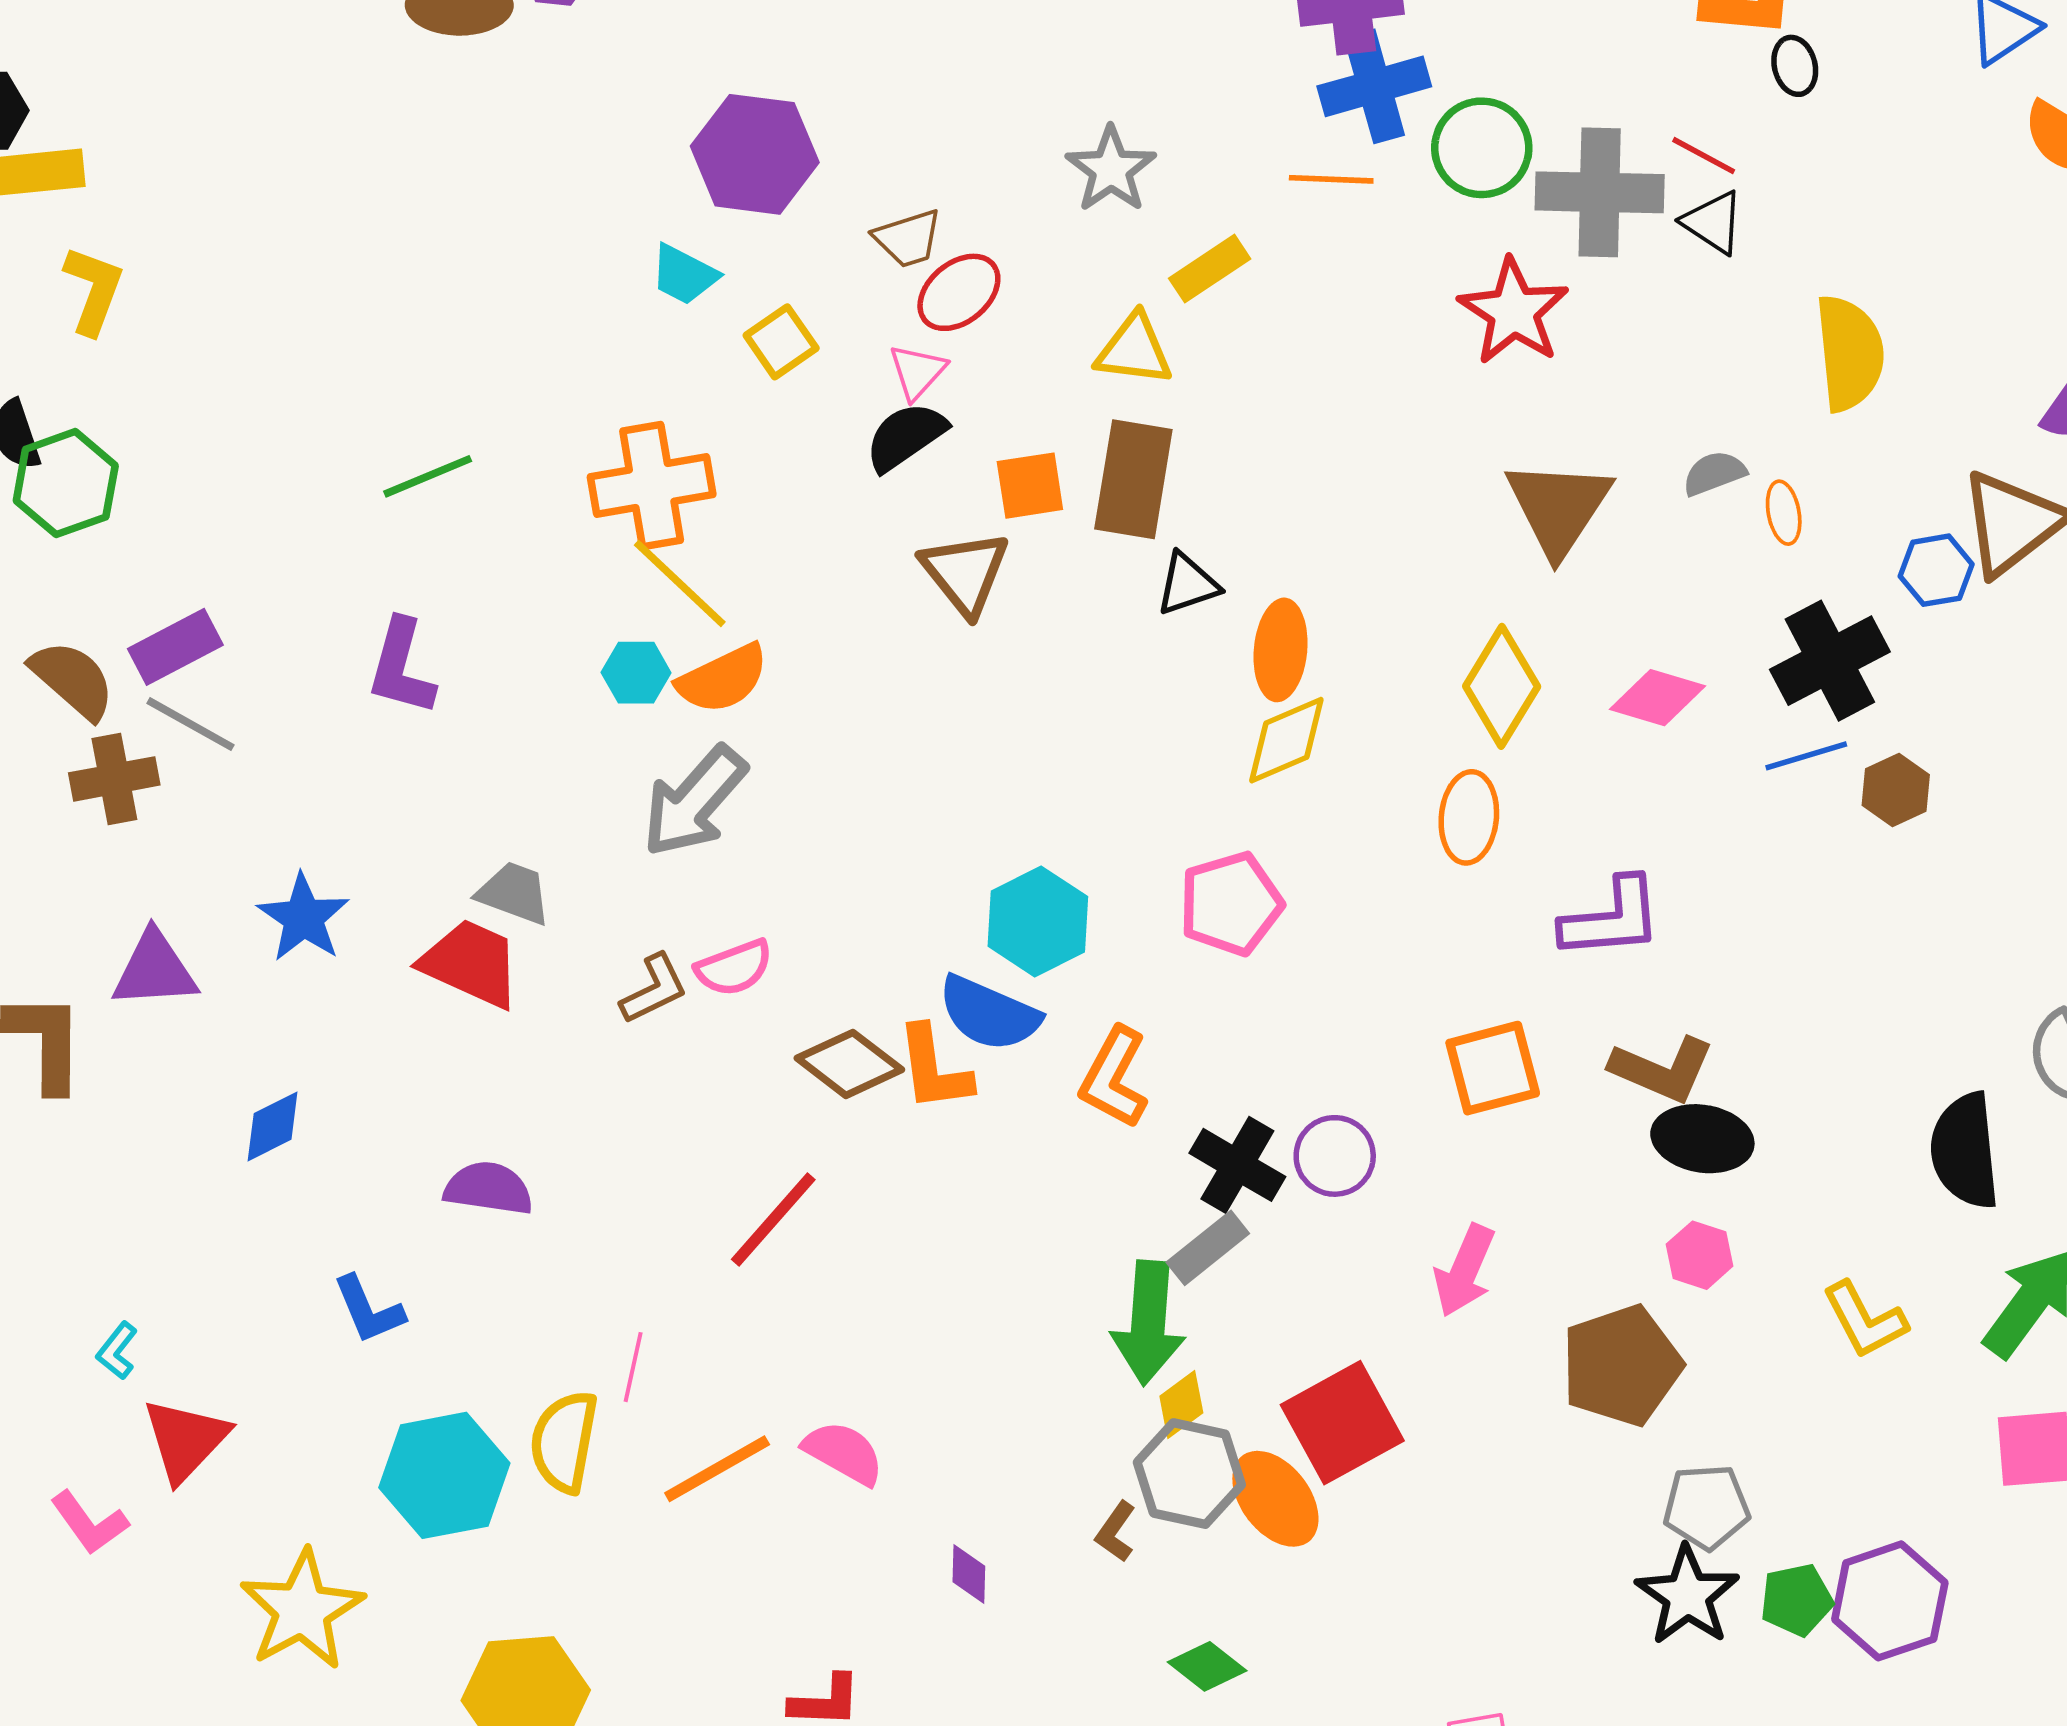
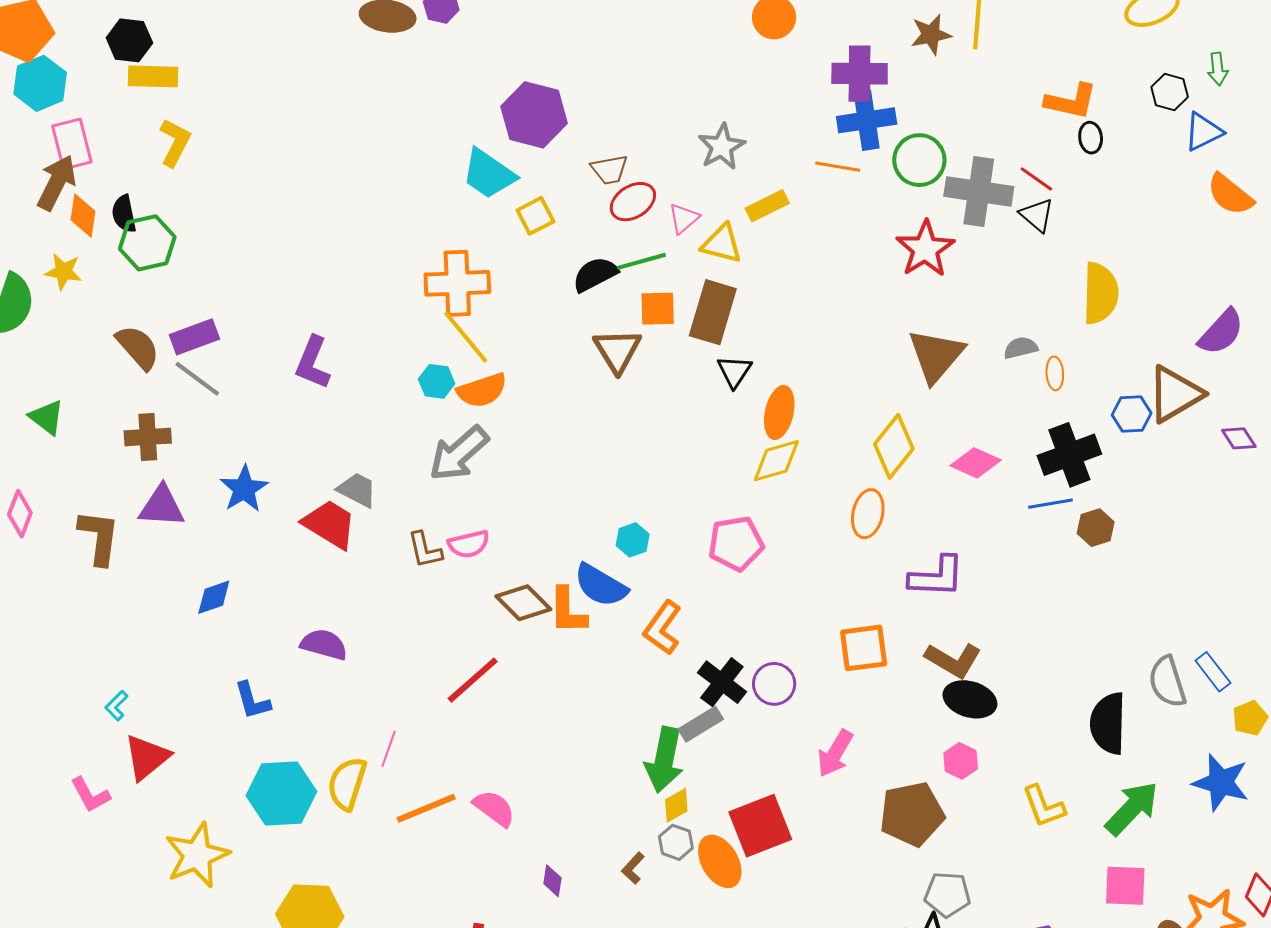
cyan trapezoid: (684, 275) -> (489, 174), size x1.5
pink triangle: (917, 372) -> (684, 218), moved
green line: (428, 476) -> (642, 261), moved
black triangle: (1188, 584) -> (734, 371), turned -45
brown cross: (114, 779) -> (148, 437), moved
cyan hexagon: (1038, 921) -> (633, 540), size x0.6
brown L-shape: (654, 989) -> (425, 550), turned 96
gray hexagon: (1189, 1474) -> (676, 842), size x0.6

